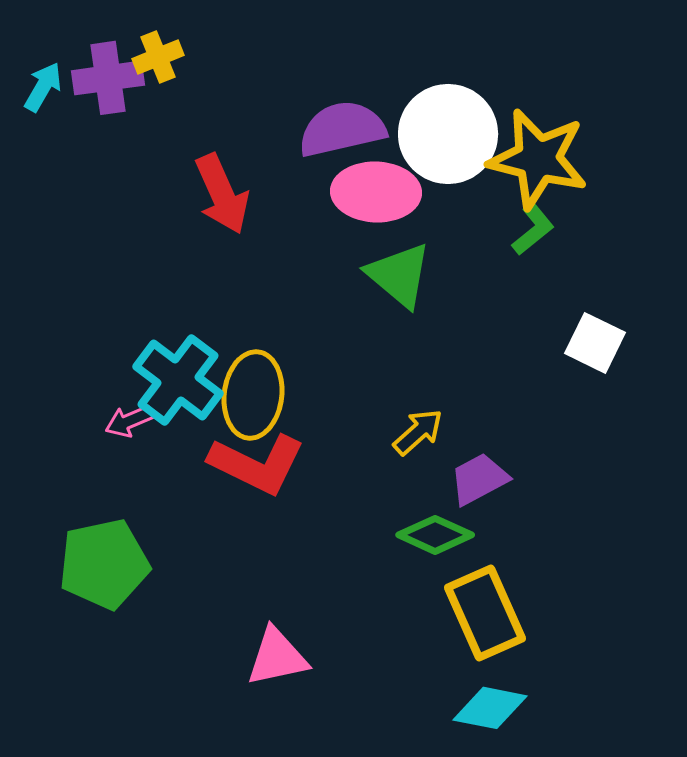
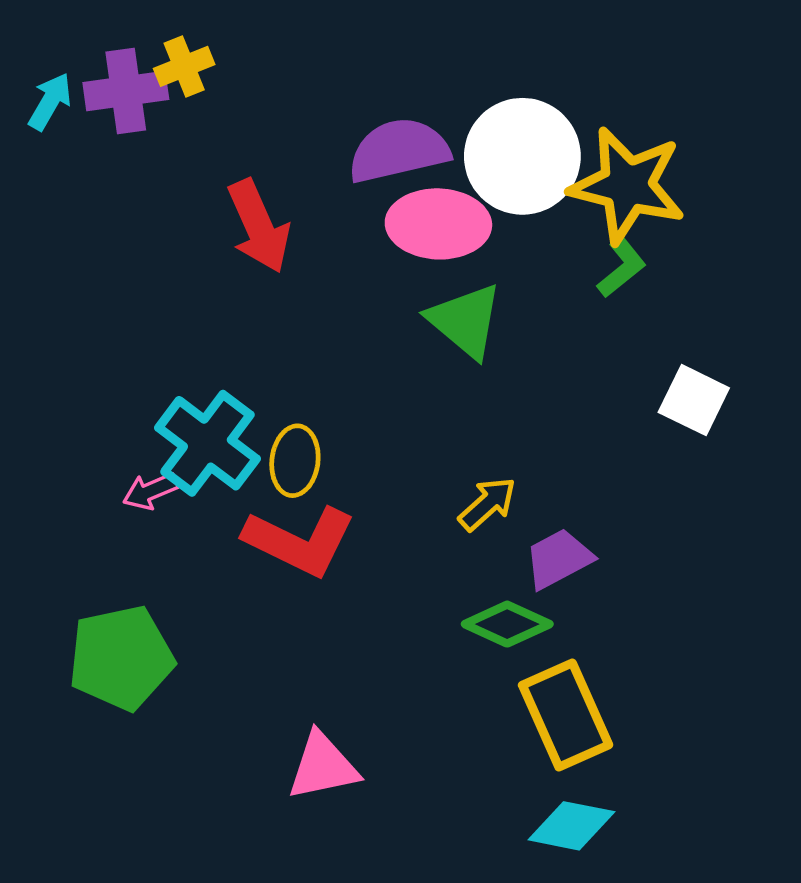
yellow ellipse: (253, 395) -> (295, 461), size x0.7

